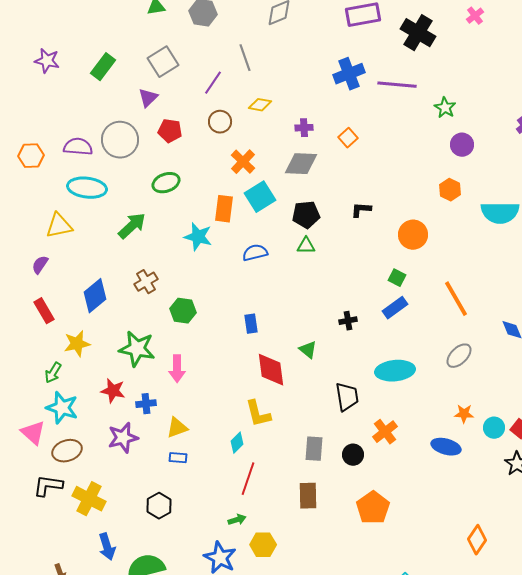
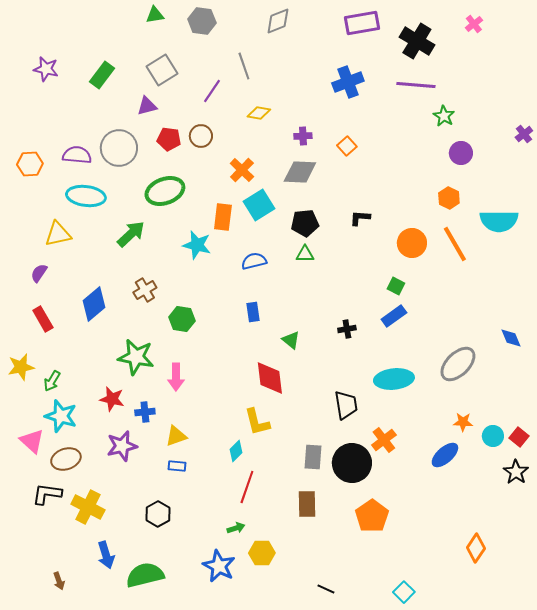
purple line: (397, 85) -> (416, 85), moved
purple triangle: (148, 98) -> (147, 106), turned 30
brown circle: (220, 122) -> (201, 136), moved
green ellipse: (166, 183) -> (165, 191), size x1.4
orange line: (456, 299) -> (455, 244), moved
blue rectangle: (251, 324) -> (253, 312), moved
yellow star: (77, 344) -> (21, 367), moved
green triangle: (308, 350) -> (291, 340), moved
gray ellipse: (459, 356) -> (458, 364), size x1.4
blue ellipse: (446, 447) -> (445, 455), turned -56
black circle: (353, 455) -> (352, 463), size x1.8

